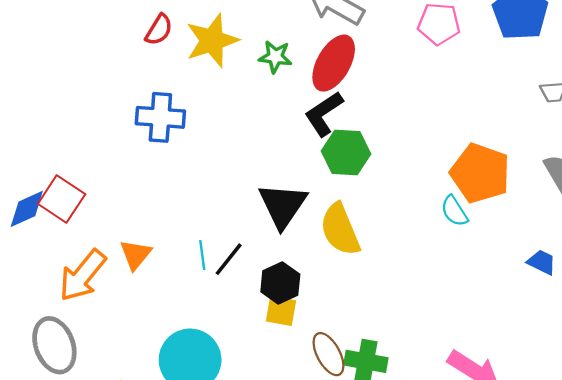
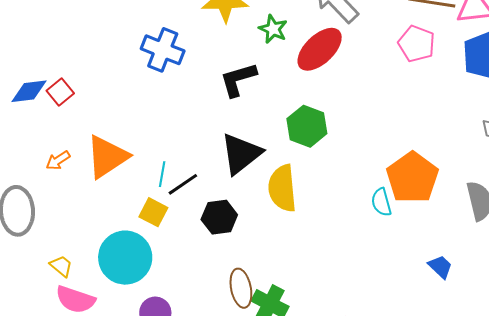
black L-shape: (324, 114) -> (238, 79), moved
red square: (62, 199) -> (60, 92), size x0.7
orange triangle: (136, 255) -> (107, 157), size x1.6
orange arrow: (83, 275) -> (58, 160), size x0.5
yellow square: (281, 311) -> (153, 212), moved

